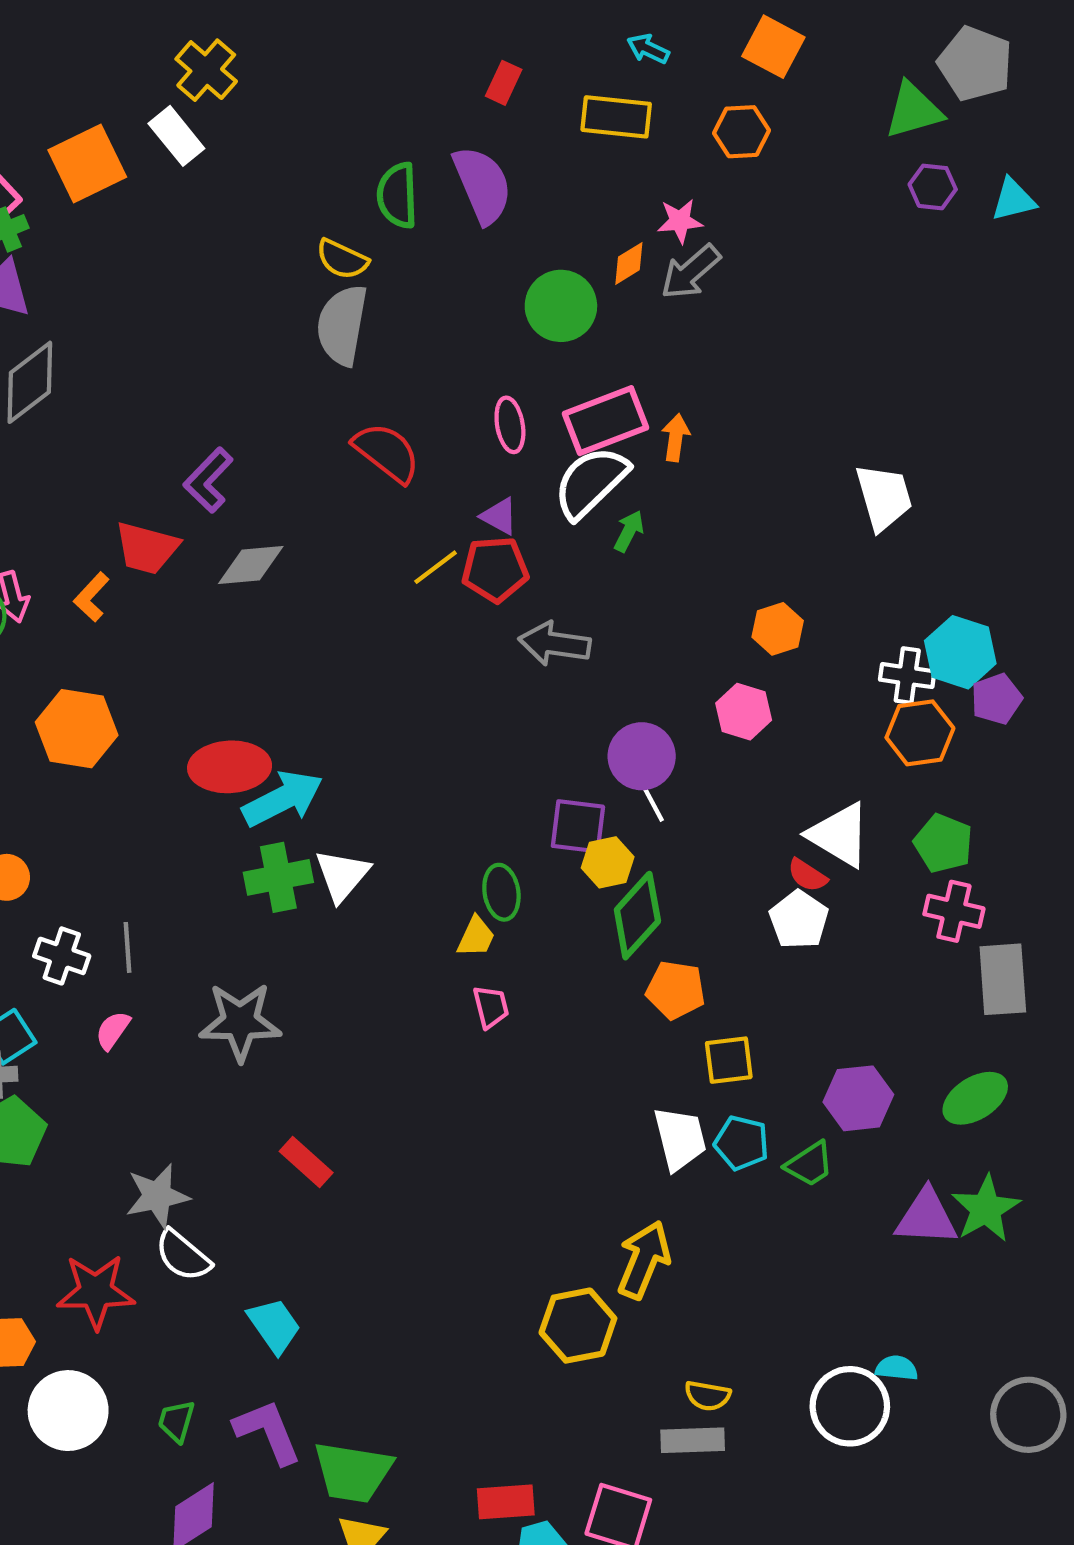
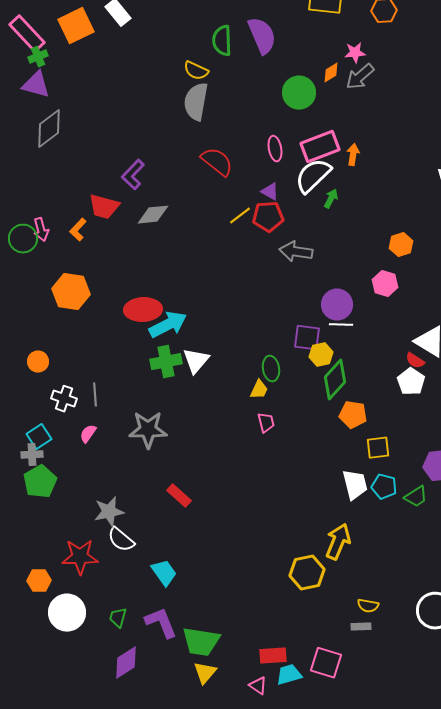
white line: (650, 799) -> (341, 325), turned -60
gray rectangle: (693, 1440) -> (361, 627), size x0.7

